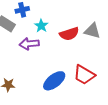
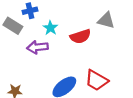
gray triangle: (92, 31) -> (106, 20), moved

